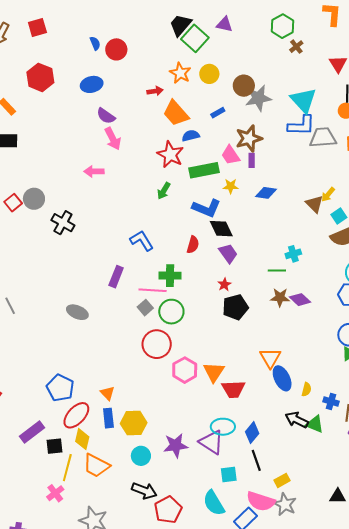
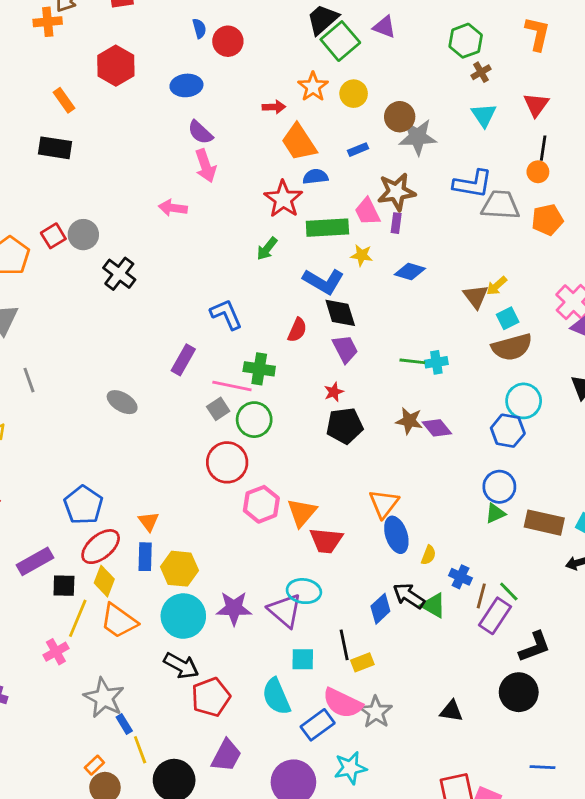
cyan triangle: (303, 100) -> (484, 115), moved, size x0.7
green line: (277, 270) -> (412, 361), moved
blue diamond: (252, 433) -> (380, 609), moved
cyan circle: (141, 456) -> (183, 616), size x1.6
yellow rectangle: (282, 480) -> (362, 662), moved

